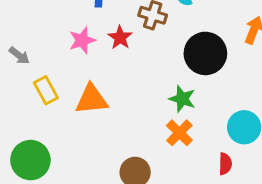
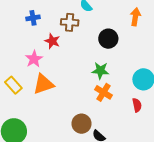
pink star: (82, 40) -> (34, 59), moved
black circle: (205, 53) -> (108, 39), size x0.7

